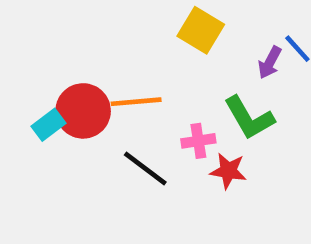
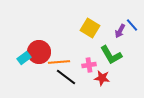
yellow square: (201, 30) -> (90, 28), moved
orange line: (136, 102) -> (59, 62), moved

